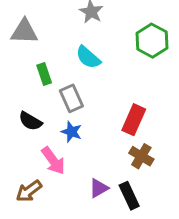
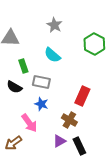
gray rectangle: (71, 98) -> (41, 82), turned -54
black semicircle: (30, 121) -> (14, 87), moved
brown cross: (141, 156) -> (69, 120), moved

